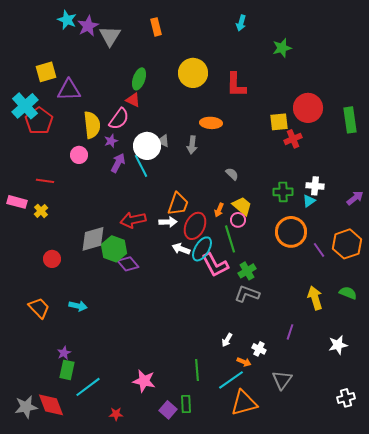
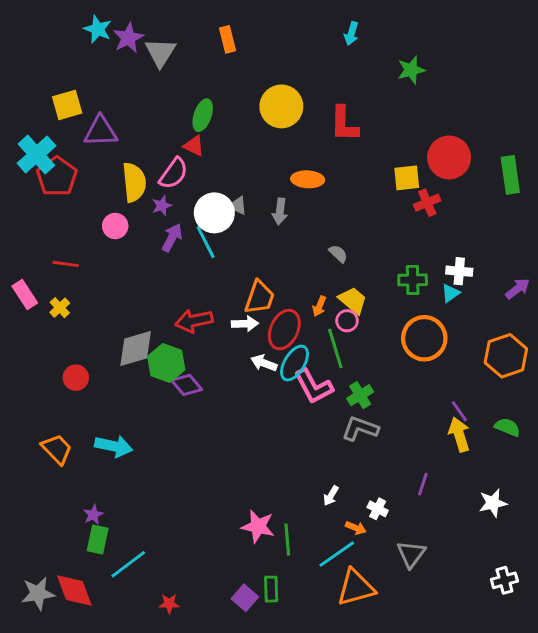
pink rectangle: (17, 202) -> (25, 295), turned 42
purple line: (319, 250) -> (459, 411), moved
cyan arrow: (78, 306) -> (114, 446), size x1.4
pink star: (144, 381) -> (258, 526), moved

